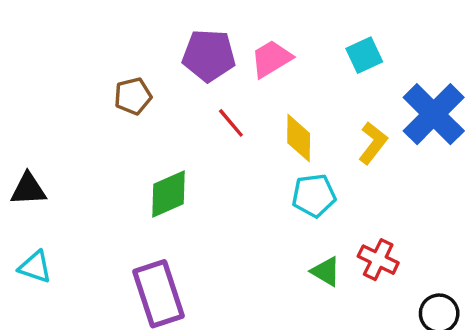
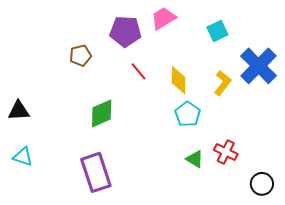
pink trapezoid: (271, 59) -> (163, 18), moved
cyan pentagon: (314, 195) -> (188, 114), turned -30

